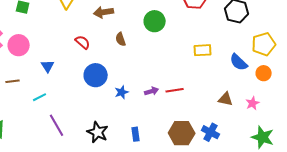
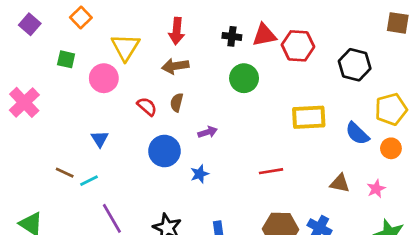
brown semicircle: (121, 39) -> (177, 102), moved, turned 32
pink circle: (19, 45) -> (104, 78), moved
yellow rectangle: (203, 50) -> (309, 117), size x1.4
brown line: (13, 81) -> (65, 173), moved, turned 32
purple arrow: (152, 91) -> (208, 132), moved

